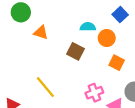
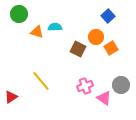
cyan semicircle: (88, 27) -> (55, 27), moved
brown square: (75, 51) -> (78, 49), moved
orange square: (117, 63) -> (111, 48), moved, turned 32

